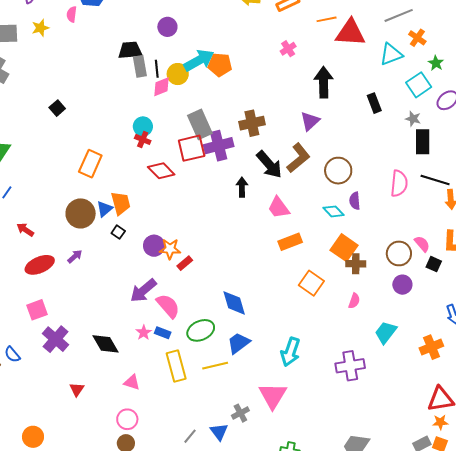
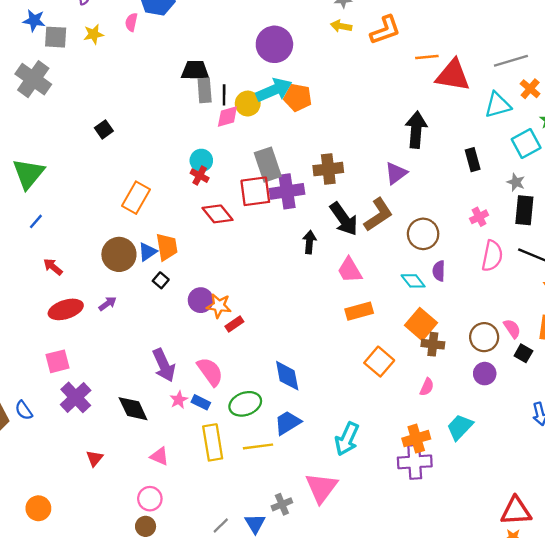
purple circle: (167, 27) -> (274, 44), moved, size x1.6
pink cross: (288, 49) -> (479, 217), moved
purple arrow: (143, 290) -> (164, 365), moved, turned -80
orange cross: (431, 347) -> (416, 439), moved

